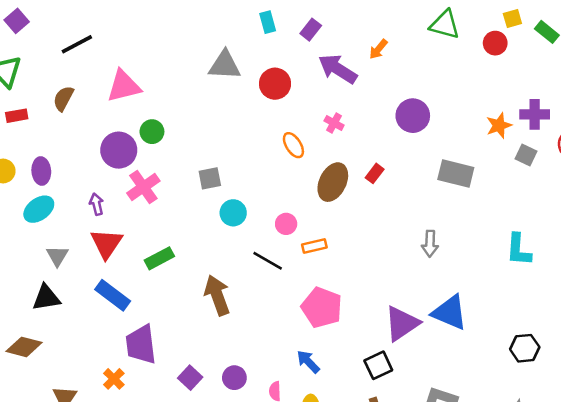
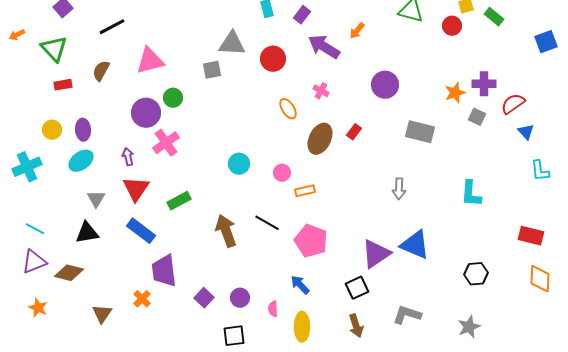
gray square: (210, 178) -> (212, 70), moved
black line: (268, 261) -> (267, 223), moved

